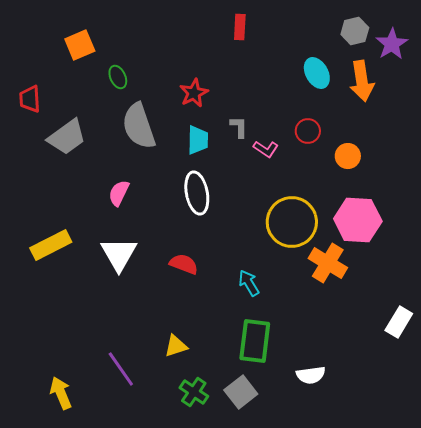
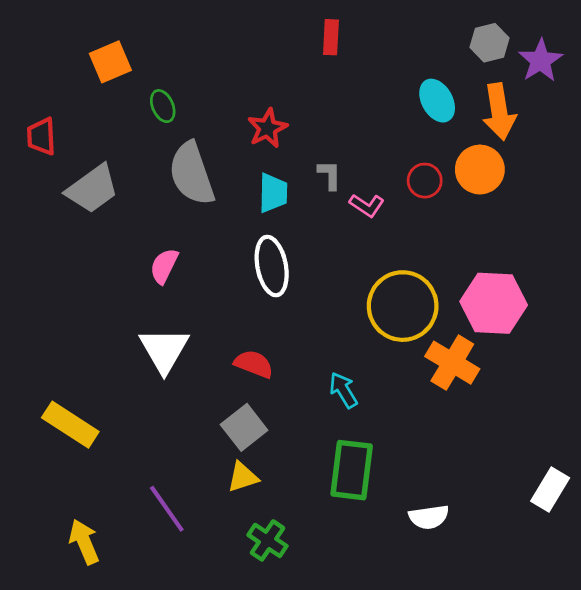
orange circle: (348, 156) -> (480, 170), moved, size x1.4
yellow rectangle: (51, 245) -> (70, 425), moved, turned 60
white rectangle: (399, 322) -> (550, 489), moved
gray square: (241, 392) -> (244, 427), moved

